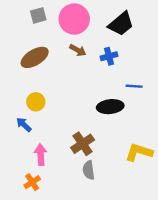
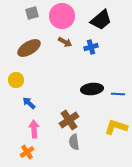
blue line: (134, 86) -> (118, 94), moved
yellow circle: (36, 102) -> (16, 80), moved
blue arrow: (24, 125) -> (29, 103), moved

